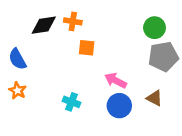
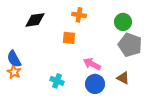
orange cross: (73, 21) -> (79, 15), moved
gray pentagon: (163, 57) -> (130, 45), turned 30
blue semicircle: (17, 59) -> (14, 59), moved

